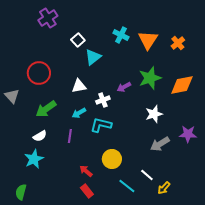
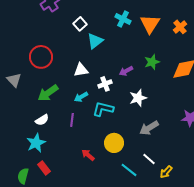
green star: (150, 78) -> (152, 62), size x0.7
white star: (154, 114) -> (138, 98), moved
gray arrow: (160, 144) -> (149, 128), moved
red rectangle: (87, 191) -> (44, 168), moved

